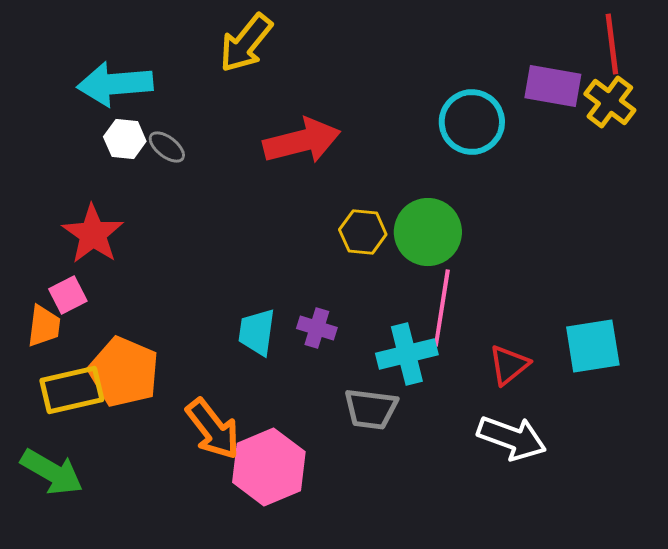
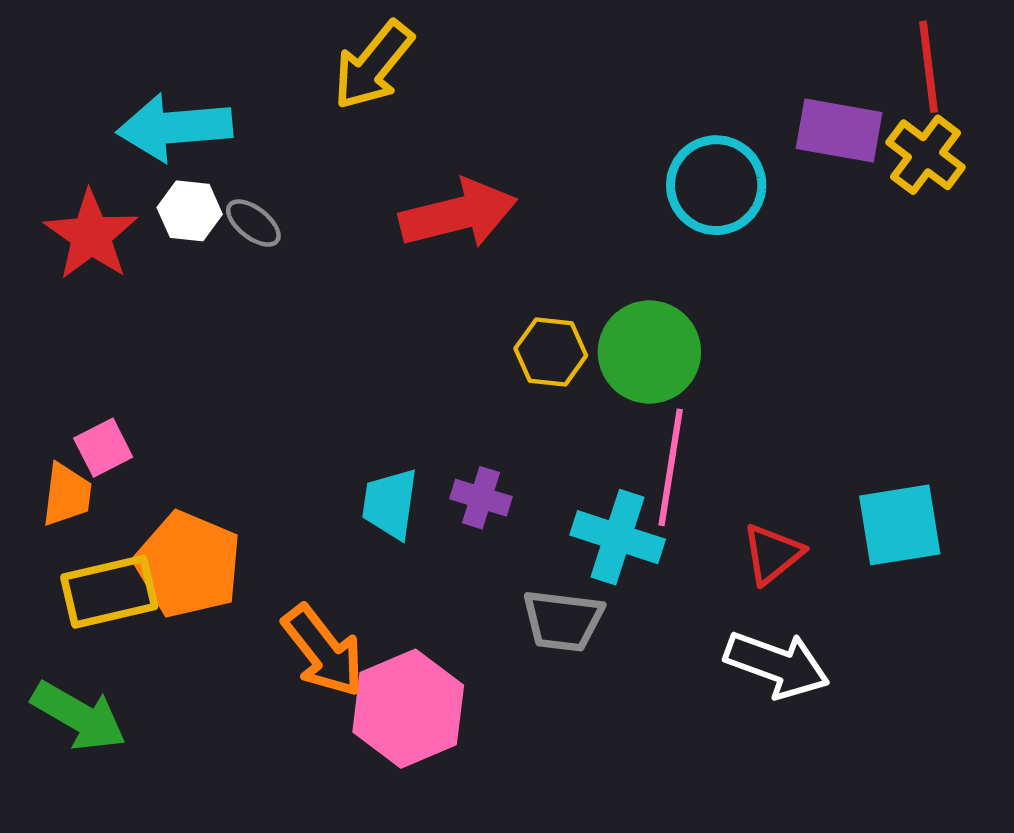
red star: (93, 234) -> (91, 235), moved
cyan cross: (407, 354) -> (618, 537), turned 32

